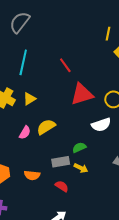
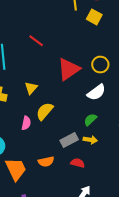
red line: (65, 65) -> (36, 41), moved
yellow triangle: (29, 99) -> (31, 88), moved
green semicircle: (79, 148) -> (90, 120), moved

